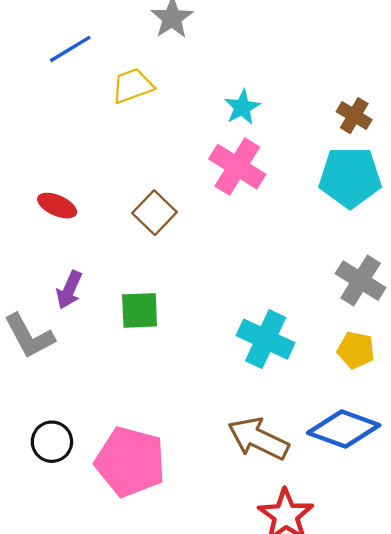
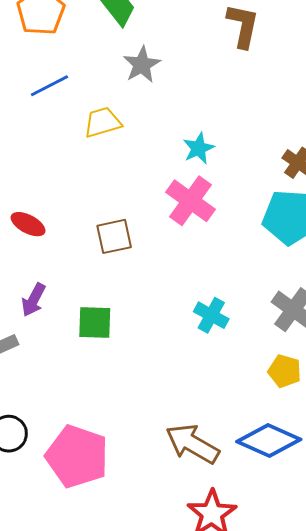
brown square: (155, 213) -> (114, 236), turned 30
cyan cross: (266, 339) -> (211, 315), moved, size x0.7

